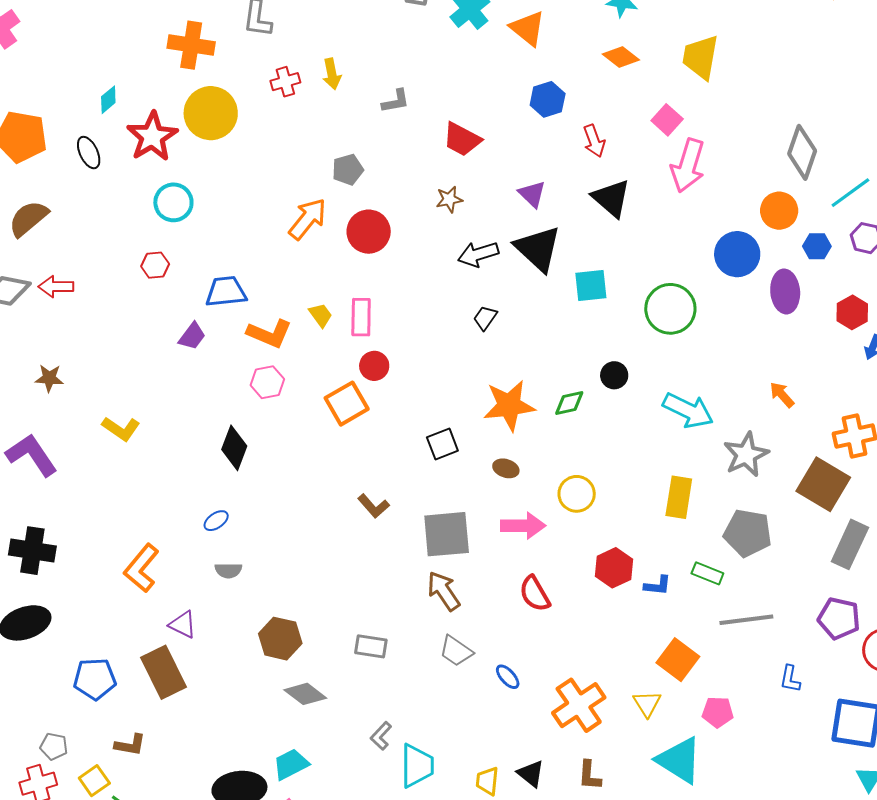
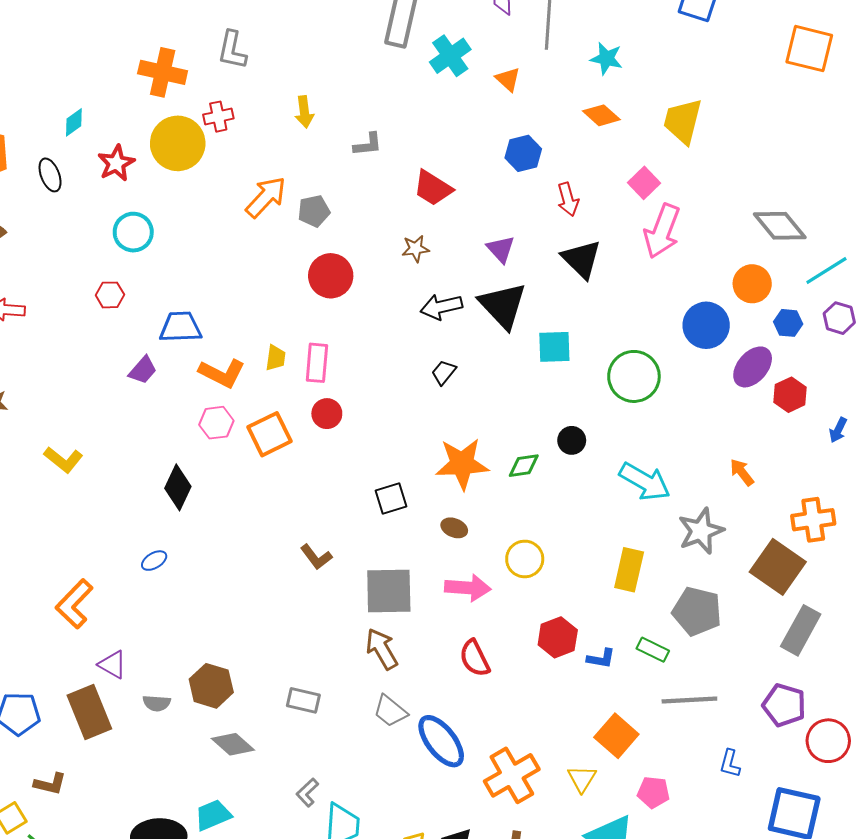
orange triangle: (528, 28) -> (508, 79), size x0.7
red cross: (285, 82) -> (218, 117), moved
red star: (152, 137) -> (116, 163), size x0.7
gray diamond: (802, 152) -> (780, 226), turned -62
orange arrow: (308, 219) -> (266, 197), moved
purple ellipse: (785, 291) -> (753, 367), turned 42
red hexagon: (852, 312) -> (790, 395), moved
yellow trapezoid: (321, 315) -> (276, 358), turned 40
orange square: (347, 404) -> (269, 434), moved
gray semicircle: (228, 570) -> (157, 703), moved
blue ellipse: (508, 677) -> (441, 741), size x2.0

